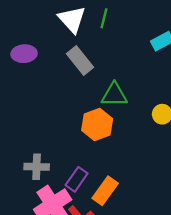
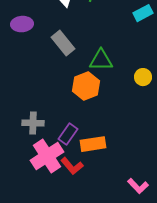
gray rectangle: (80, 61) -> (63, 43), moved
orange rectangle: (105, 191) -> (93, 144), turned 45

